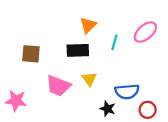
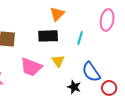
pink ellipse: (145, 32) -> (107, 20), turned -40
cyan line: (114, 42) -> (80, 38), moved
blue semicircle: (127, 92) -> (91, 72), turned 60

